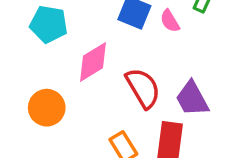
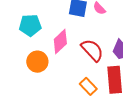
orange circle: (47, 108) -> (37, 62), moved

